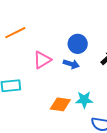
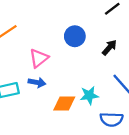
blue arrow: (71, 64) -> (37, 82), moved

